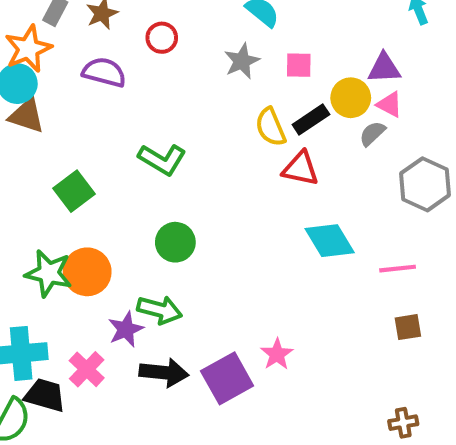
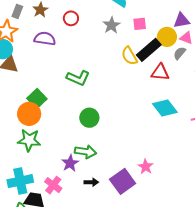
black rectangle: (311, 119) -> (149, 50), size x1.4
red triangle: (301, 169) -> (160, 72), moved
orange circle: (87, 272) -> (29, 114), moved
black arrow: (164, 373) -> (91, 182), size x0.6

